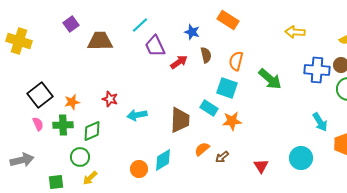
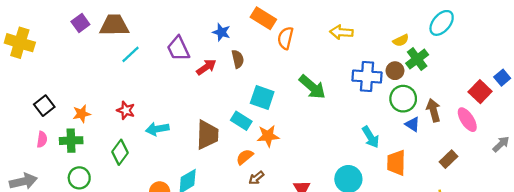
cyan line: (140, 25) -> (130, 54), moved
brown trapezoid: (100, 41) -> (114, 25), moved
orange semicircle: (236, 61) -> (285, 38), moved
black square: (40, 95) -> (44, 106), size x0.7
pink semicircle: (38, 124) -> (42, 139), turned 32
green diamond: (92, 131) -> (120, 152), moved, turned -30
orange semicircle: (202, 149) -> (245, 157), moved
green circle: (80, 157) -> (79, 178), moved

